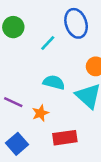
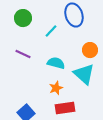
purple line: (13, 102) -> (23, 54), moved
orange star: (40, 113) -> (56, 88), moved

